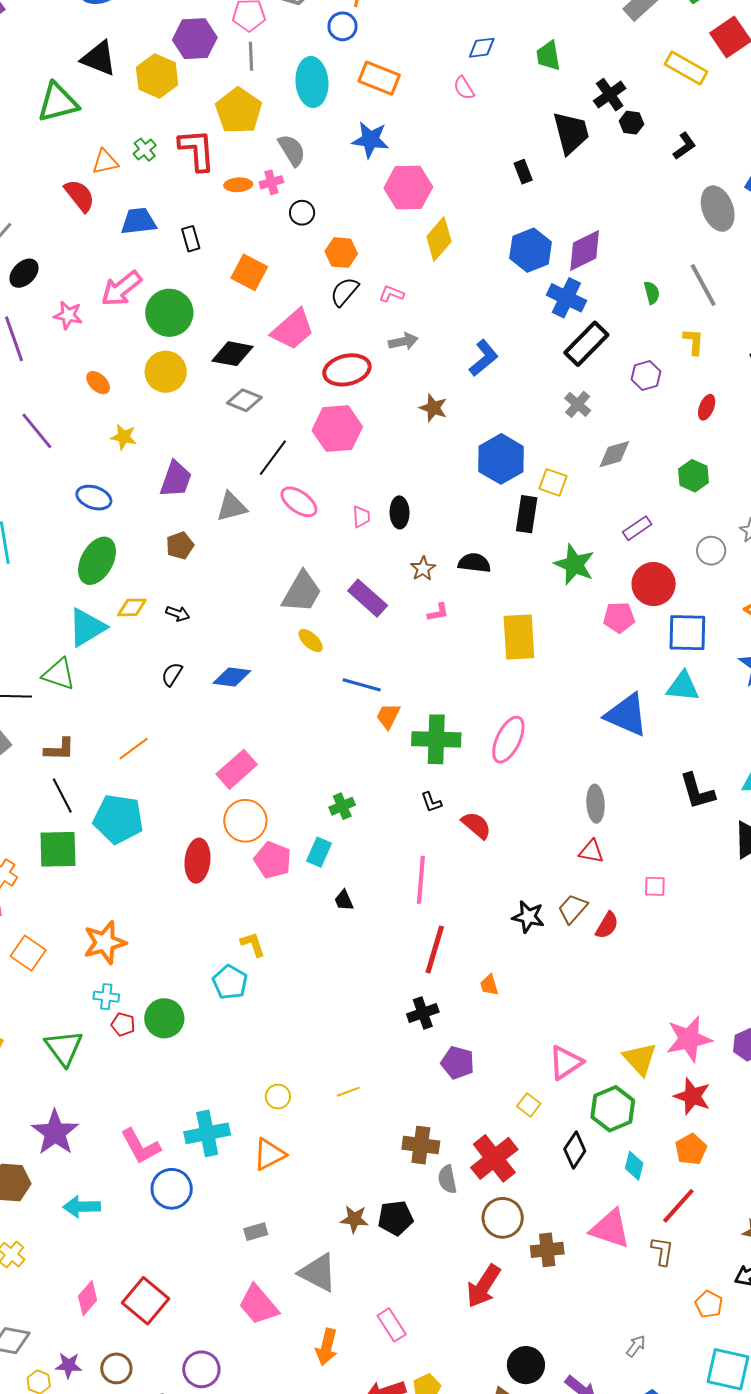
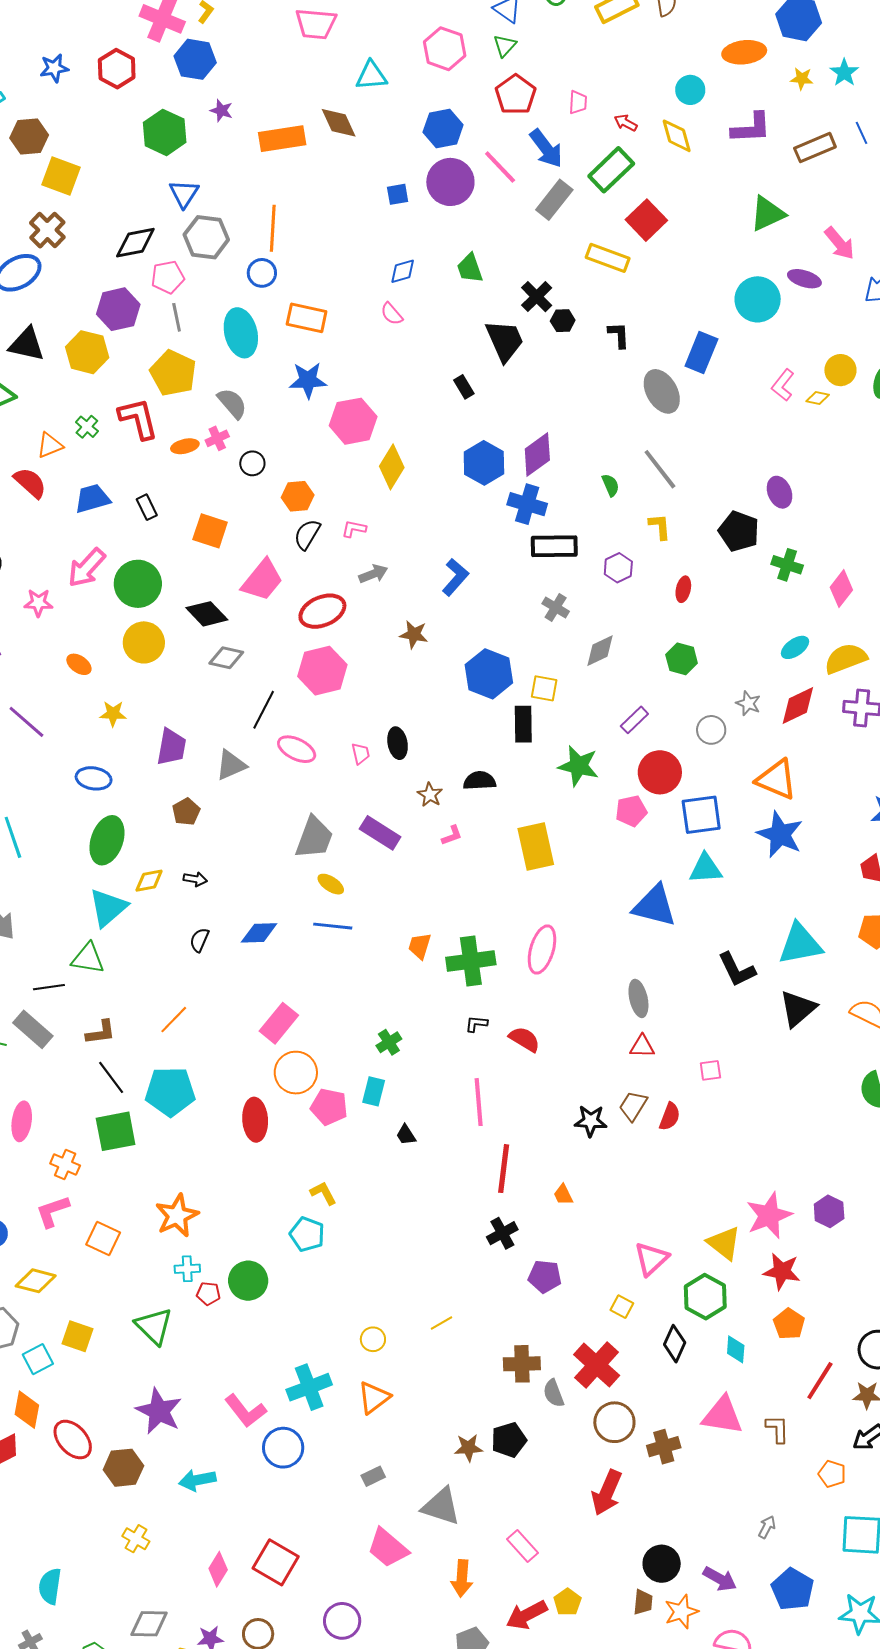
black L-shape: (684, 146) -> (619, 335), turned -48
black rectangle: (586, 344) -> (554, 546), turned 54
black diamond: (233, 354) -> (207, 614), turned 45
blue line: (362, 685) -> (333, 926), moved
black L-shape: (431, 802) -> (476, 1024), turned 125
red line: (678, 1206) -> (820, 1381), moved

